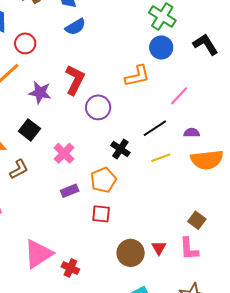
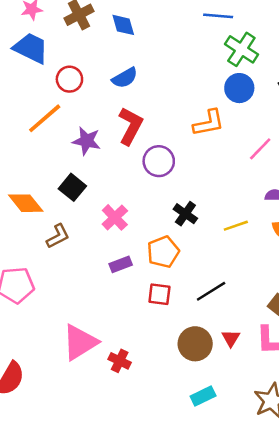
blue semicircle: (75, 27) -> (125, 78), moved
black line: (155, 128) -> (211, 291), moved

